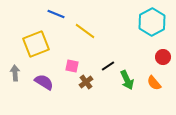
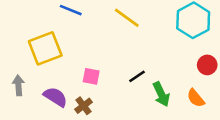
yellow line: (85, 31) -> (127, 18), moved
brown cross: (86, 82) -> (83, 106), moved

